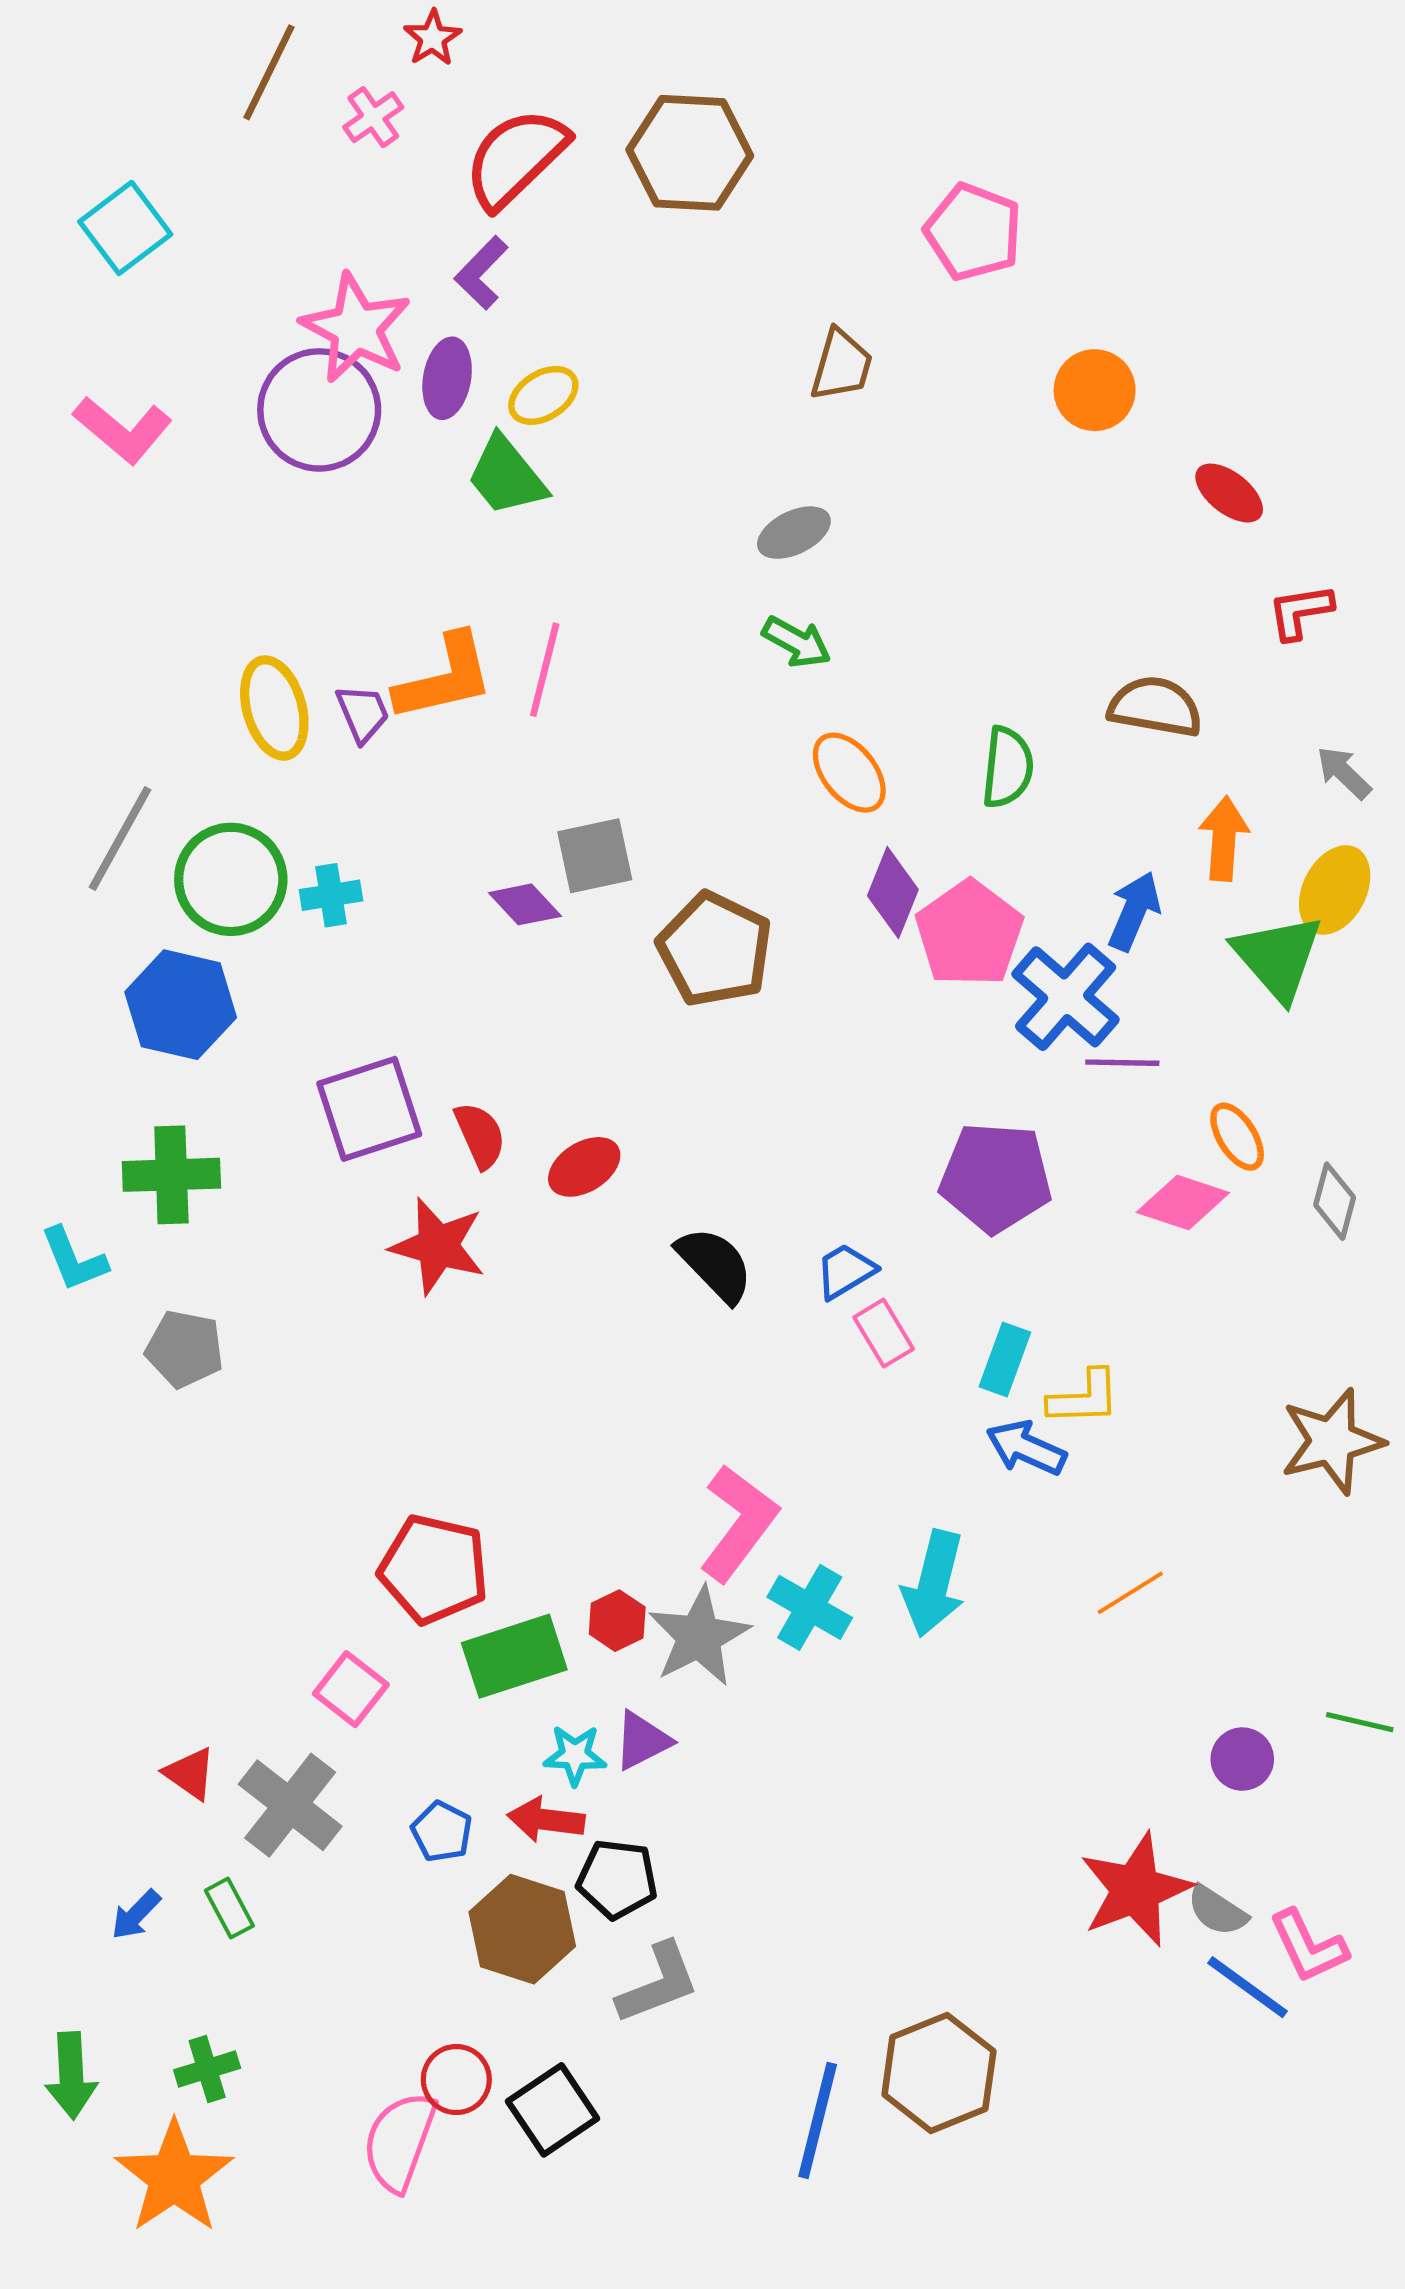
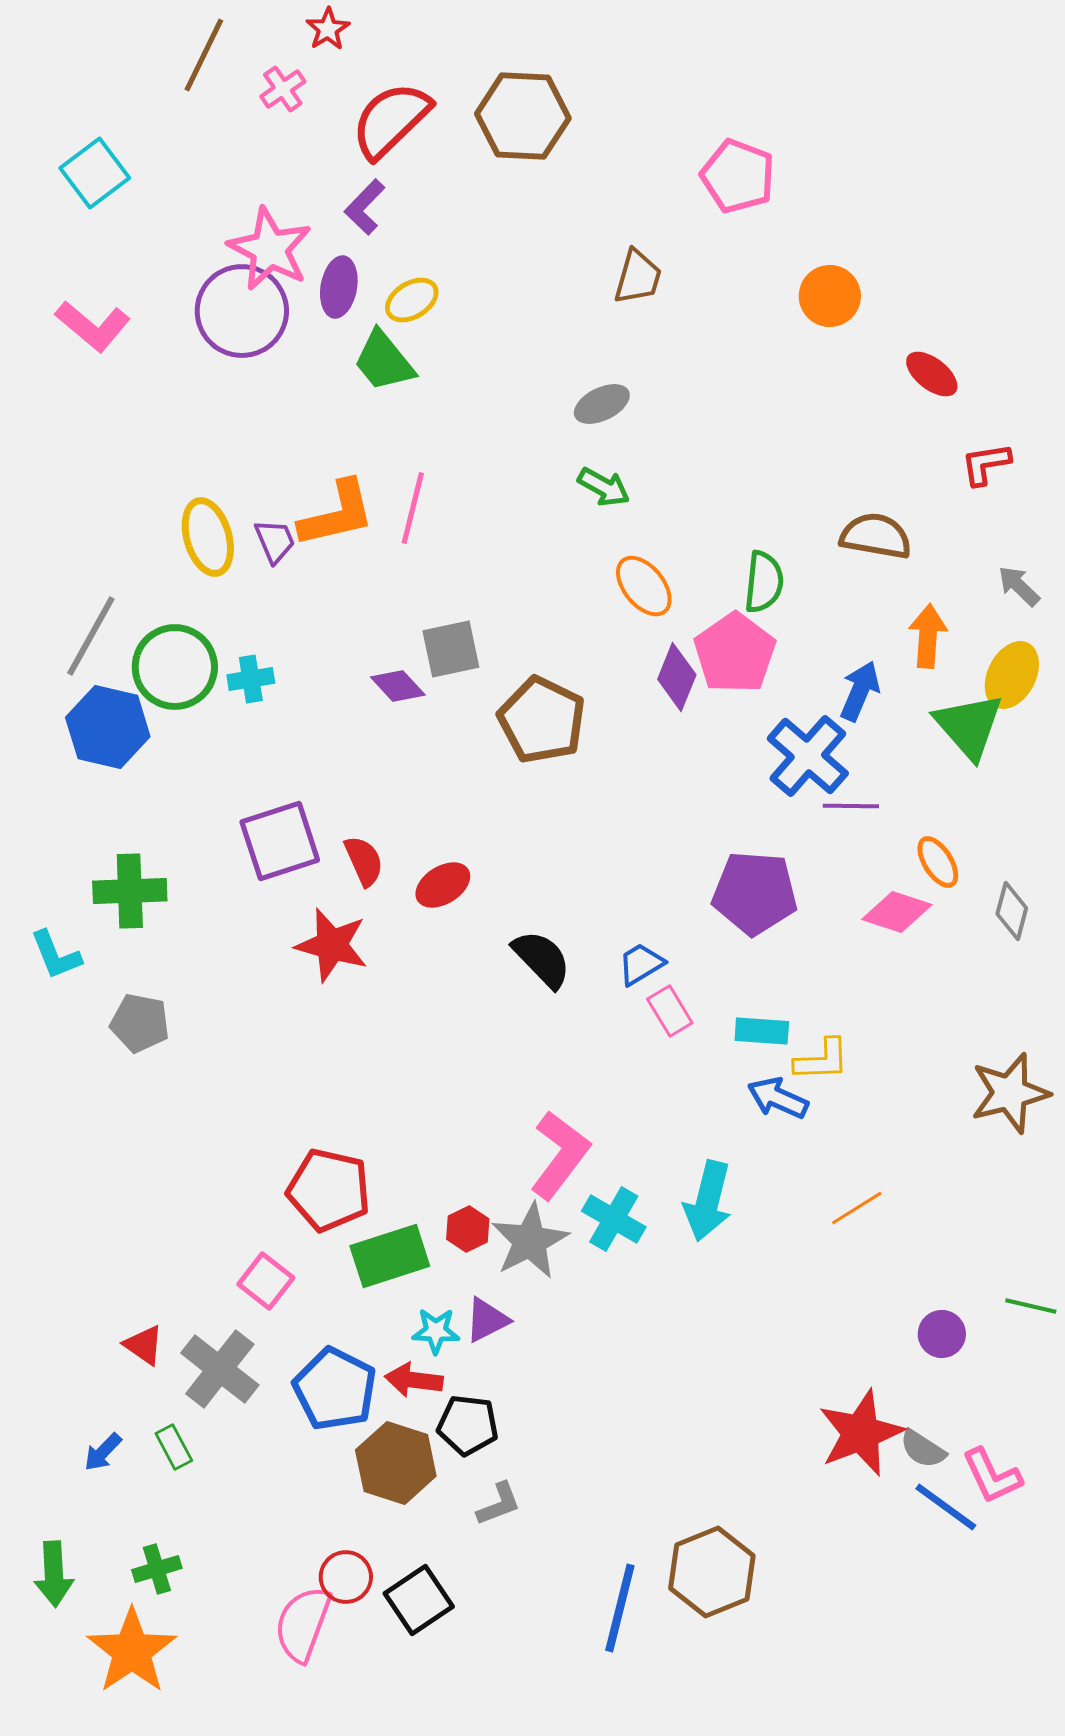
pink pentagon: (969, 933) -> (735, 653), moved
blue hexagon: (181, 1005) -> (108, 727), moved
cyan rectangle: (1005, 1359) -> (762, 1031), turned 74
blue pentagon: (442, 1832) -> (335, 1389), size x1.8
gray L-shape: (658, 1983) -> (499, 1504), size x0.7

